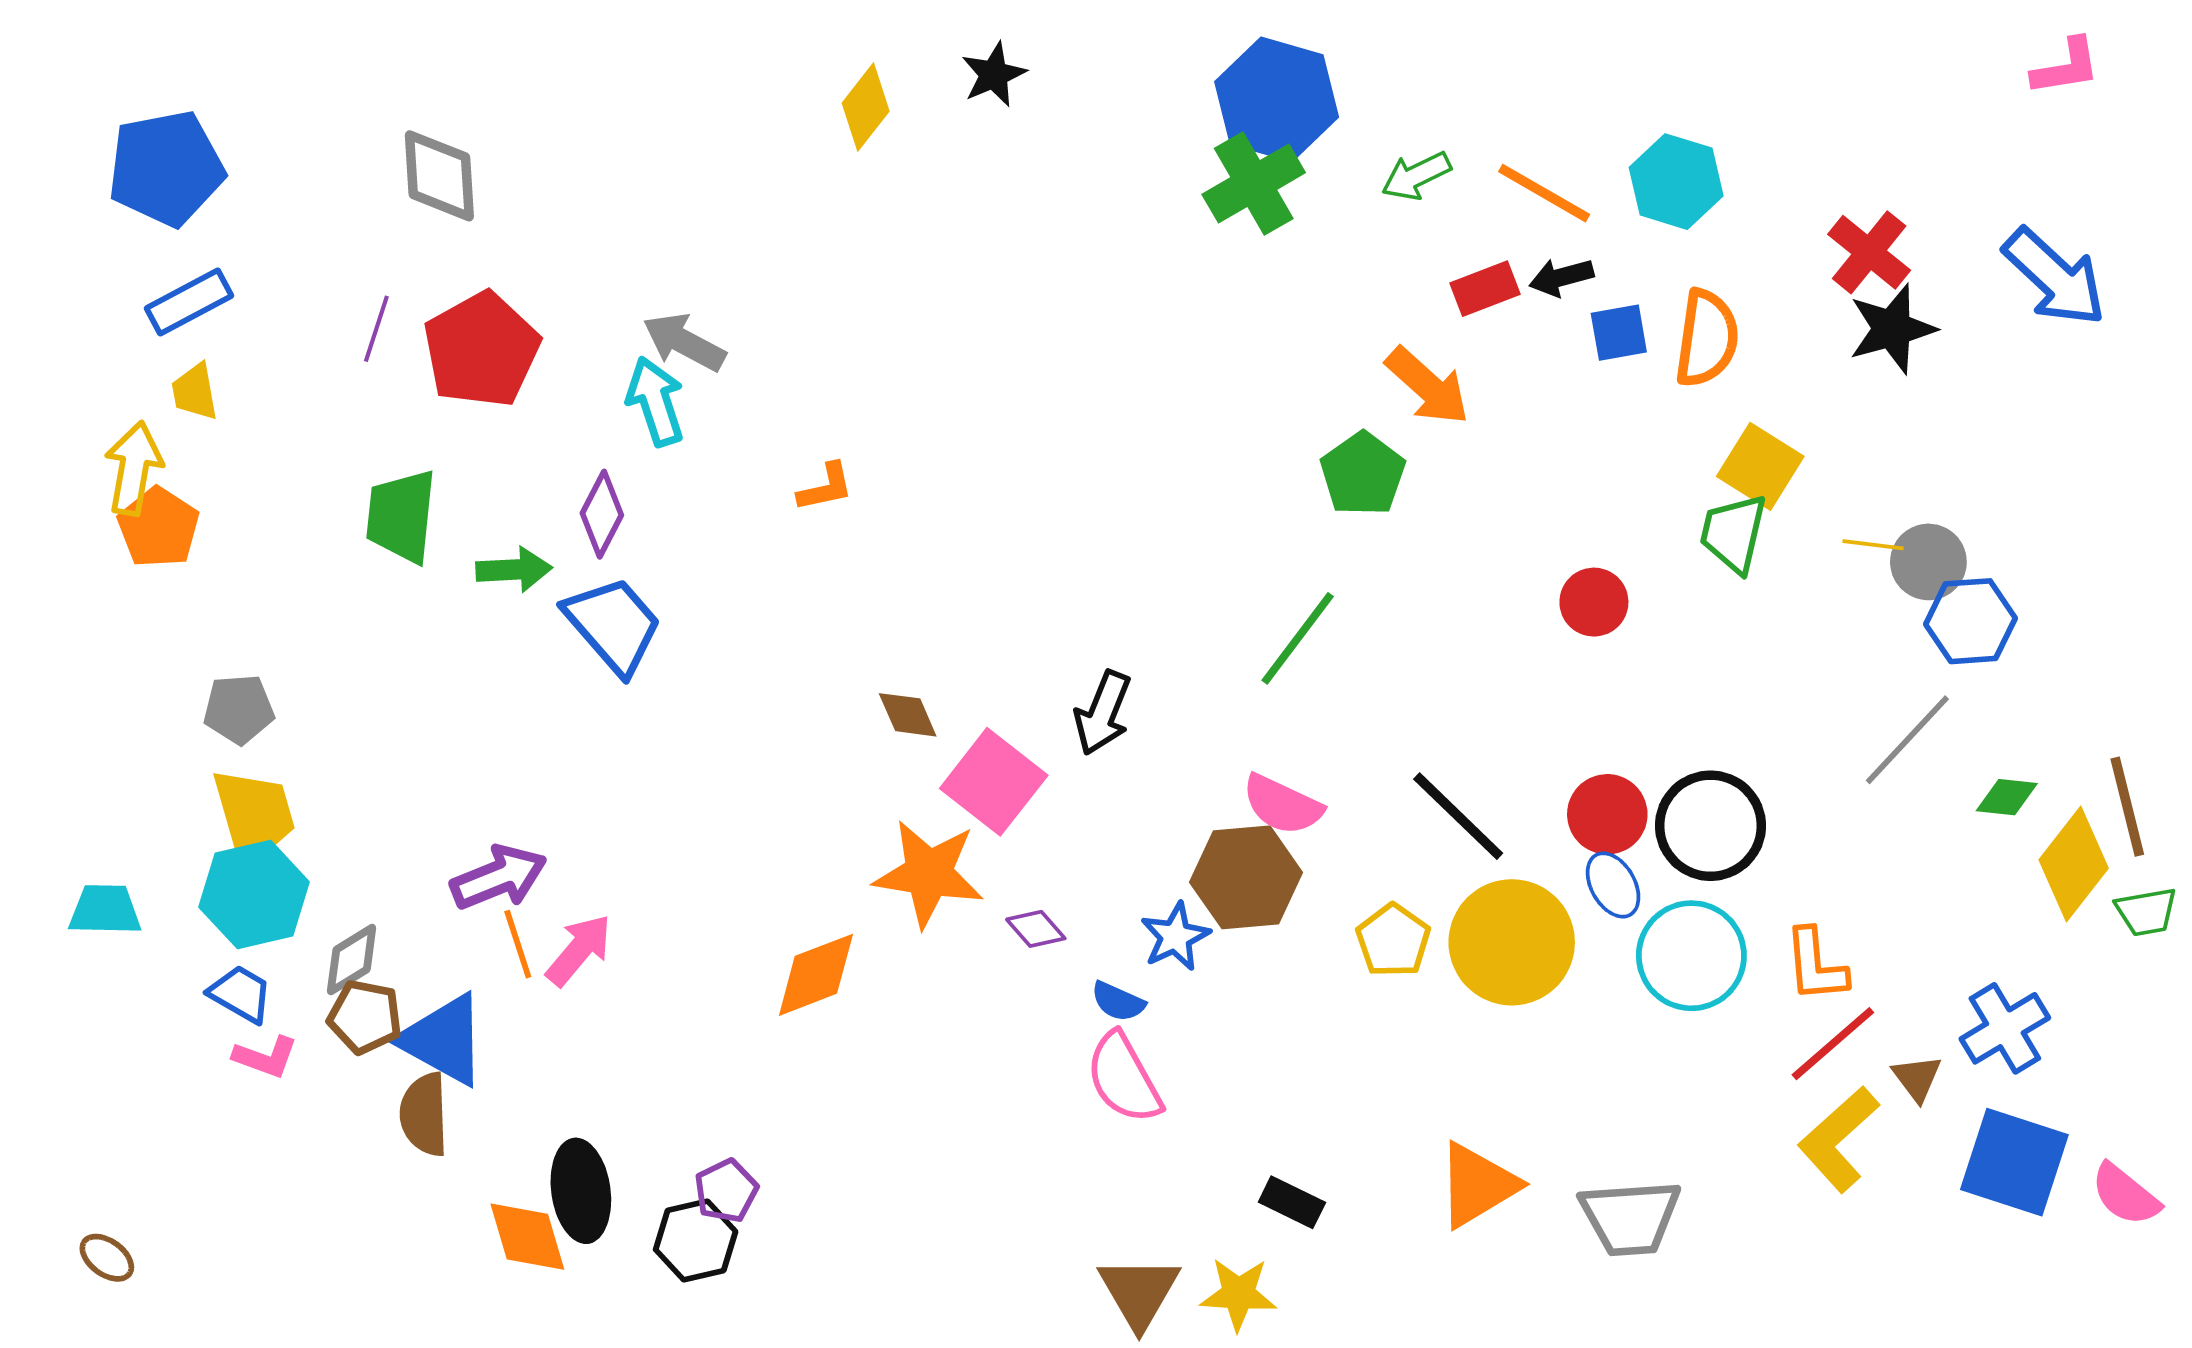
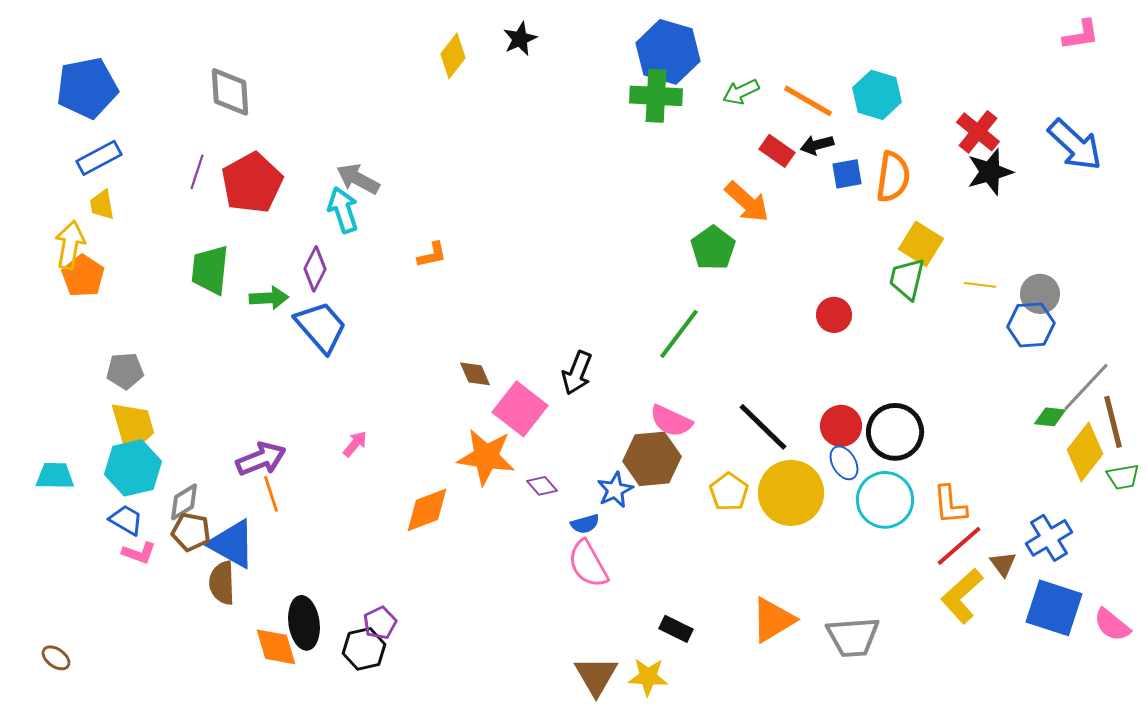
green cross: (1254, 183) -> (656, 96), turned 33
red rectangle: (1485, 289) -> (777, 151), turned 56
gray circle: (1928, 562) -> (1040, 294), moved
gray line: (1907, 740) -> (1086, 387), moved
pink arrow: (579, 950) -> (355, 444), moved, size x0.7
blue semicircle: (1118, 1002) -> (585, 524), turned -40

